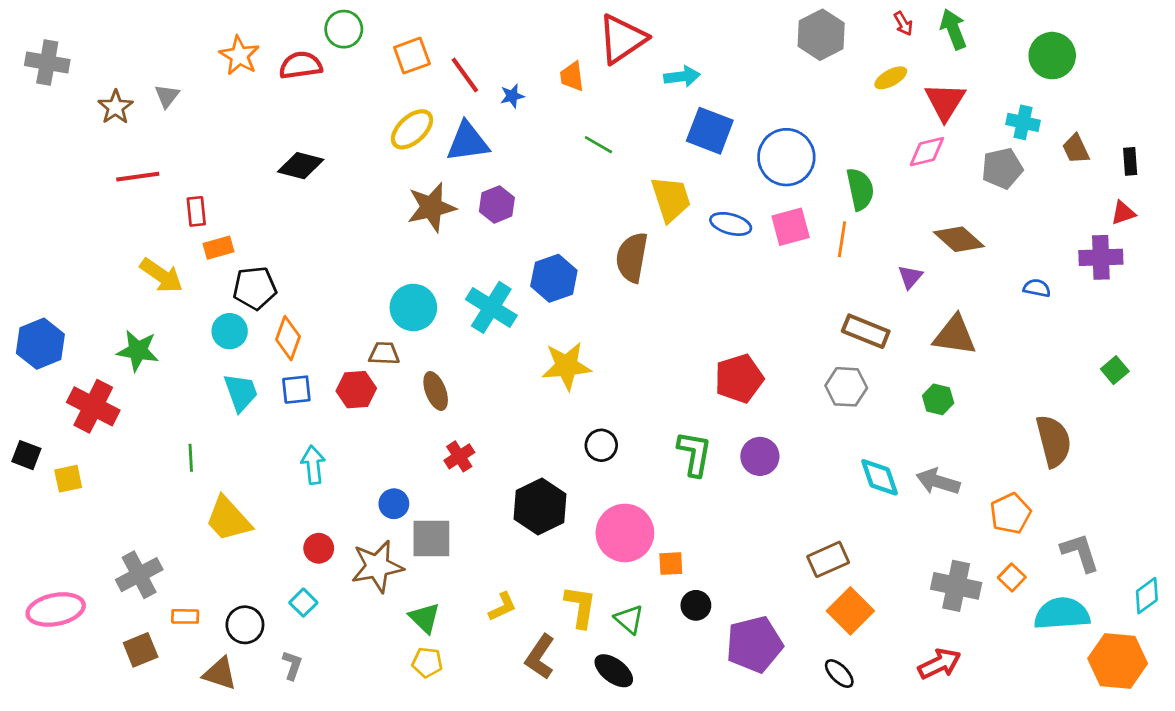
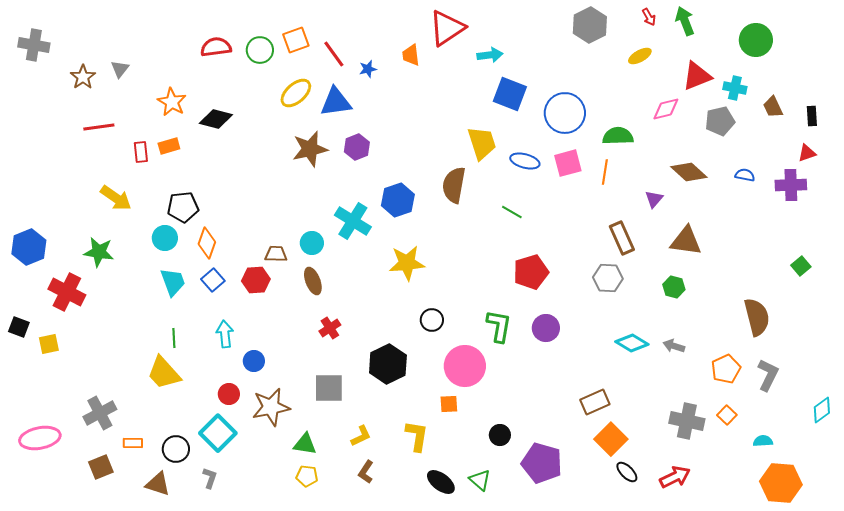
green circle: (344, 29) -> (260, 50), moved
orange star: (239, 56) -> (172, 102), moved
red triangle: (945, 101) -> (697, 76), moved, turned 36
green line: (598, 145) -> (512, 212), moved
green semicircle: (860, 189) -> (618, 136), turned -80
orange rectangle: (219, 248) -> (169, 146), moved
blue semicircle: (1037, 288) -> (745, 175), moved
cyan circle: (413, 307) -> (312, 243), moved, size x0.7
brown rectangle: (866, 331) -> (622, 238), turned 44
blue square: (296, 390) -> (213, 280), turned -35
green line: (191, 458) -> (174, 338), moved
cyan diamond: (880, 477) -> (632, 343), turned -40
gray arrow: (938, 481) -> (674, 346), size x0.7
blue circle: (394, 504) -> (254, 361), moved
pink circle: (625, 533) -> (465, 366), moved
gray square: (431, 539) -> (329, 388), moved
gray L-shape: (1080, 552) -> (768, 375), moved, turned 44
orange square: (671, 564) -> (449, 404), moved
cyan diamond: (1147, 596) -> (822, 410), moved
cyan square: (303, 603) -> (218, 433), size x1.8
cyan semicircle: (1062, 614) -> (763, 441), size x0.5
green triangle: (424, 618) -> (305, 444), turned -35
green triangle: (629, 619) -> (480, 480), moved
purple pentagon: (754, 644) -> (542, 463), turned 30
brown L-shape: (540, 657) -> (366, 472), moved, size x0.7
orange hexagon: (1118, 661) -> (781, 483), moved
black ellipse: (839, 674) -> (627, 472), moved

